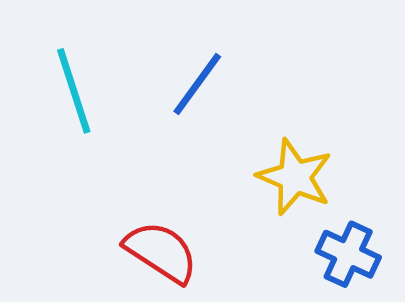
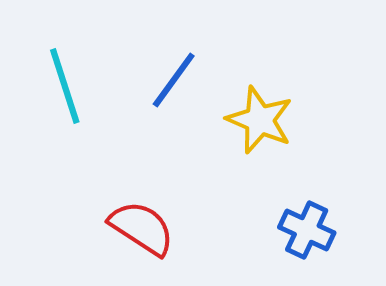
yellow star: (295, 177) -> (260, 120), moved

